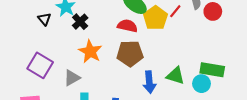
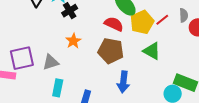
orange star: (90, 51) -> (73, 41), size x0.7
purple square: (40, 65) -> (22, 58), moved, turned 35
green triangle: (176, 76) -> (152, 51), moved

